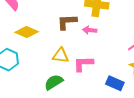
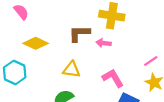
pink L-shape: (83, 64) -> (113, 78), moved, turned 60

